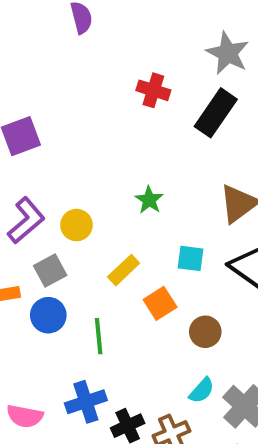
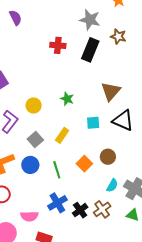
yellow circle: (76, 225) -> (34, 106), moved
gray square: (50, 271) -> (35, 139), moved
orange square: (160, 303) -> (84, 164), moved

